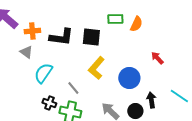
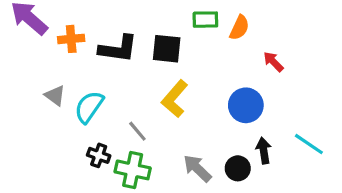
gray triangle: (26, 52) -> (55, 96), moved
red arrow: (157, 58) -> (273, 62), moved
blue circle: (129, 78) -> (246, 105), moved

